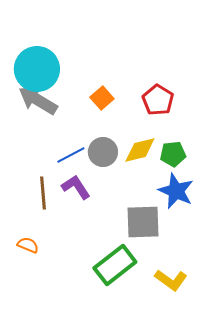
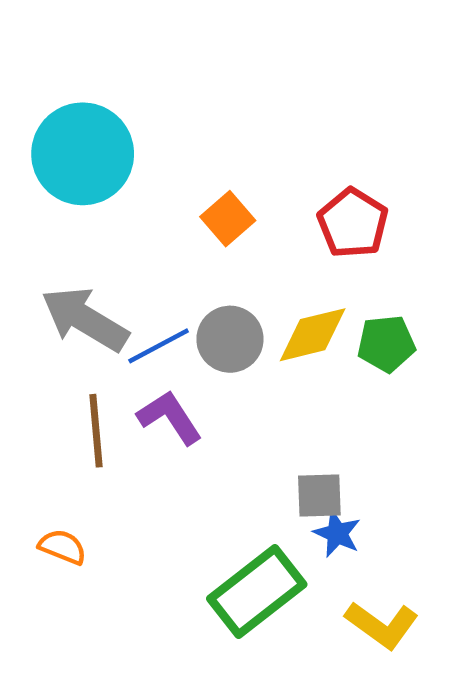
gray arrow: (38, 100) -> (85, 319), moved
blue star: (176, 191) -> (337, 533), moved, size x0.6
gray square: (143, 222) -> (319, 495), size x0.6

